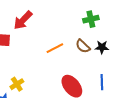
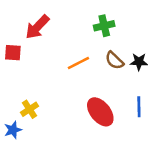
green cross: (91, 19) -> (104, 26), moved

